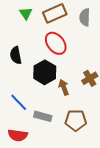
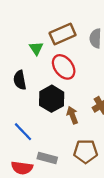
green triangle: (26, 13) -> (36, 48), moved
gray rectangle: (43, 116) -> (47, 158), moved

